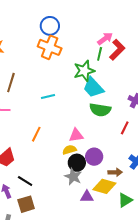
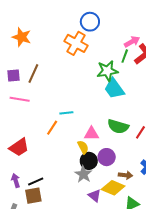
blue circle: (50, 26) -> (90, 22), moved
cyan line: (48, 96) -> (66, 113), moved
green semicircle: (100, 110) -> (118, 126), moved
yellow semicircle: (69, 150) -> (83, 147), turned 72
black line: (25, 181) -> (36, 182), moved, turned -63
purple triangle: (87, 197) -> (94, 196), turned 32

